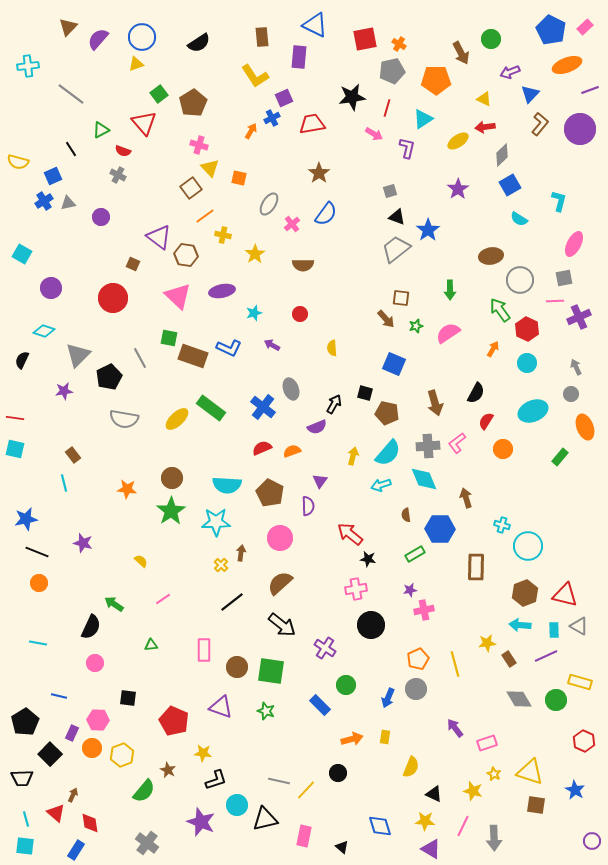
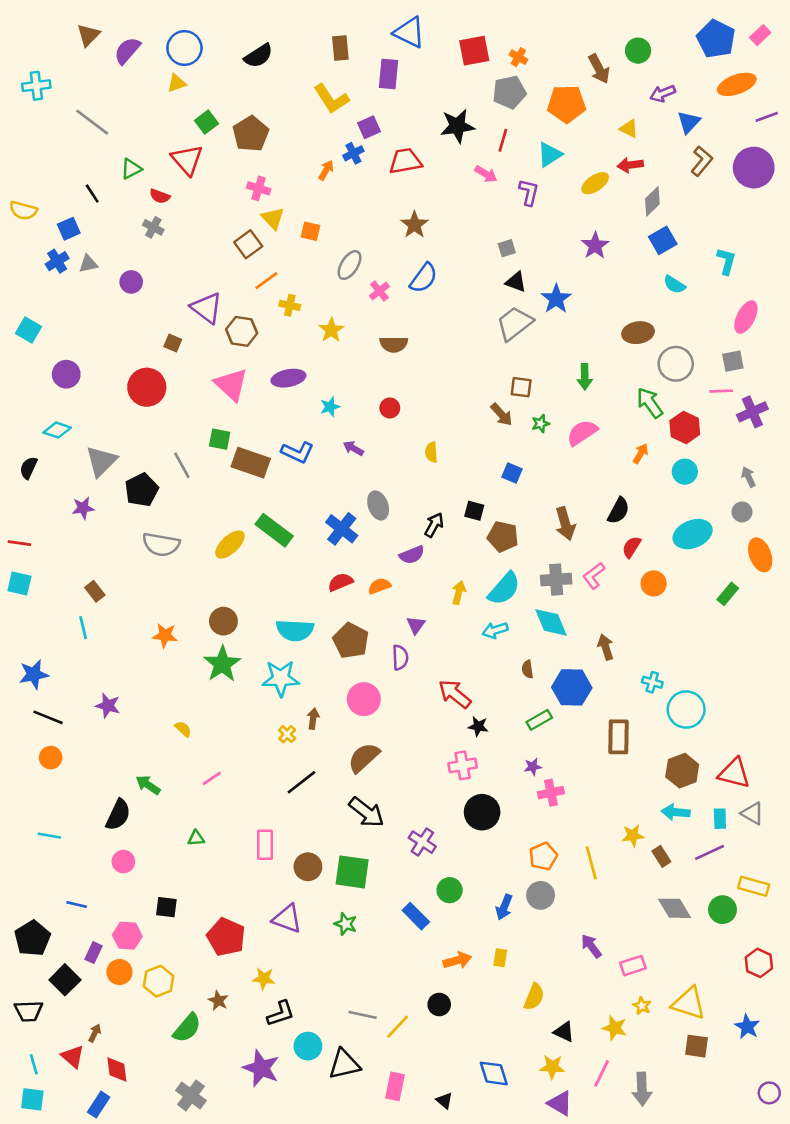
blue square: (394, 364) -> (512, 473), size x0.7

